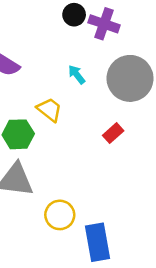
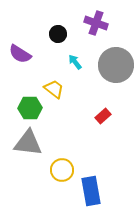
black circle: (74, 15) -> (58, 34), moved
red rectangle: (113, 133) -> (103, 116), moved

